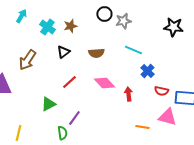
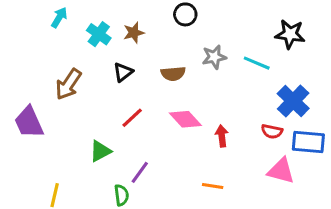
gray star: (123, 21) -> (214, 57), moved
cyan line: (133, 50) -> (257, 63), moved
blue cross: (147, 71) -> (293, 101), moved, size x1.5
orange line: (142, 127) -> (213, 186), moved

